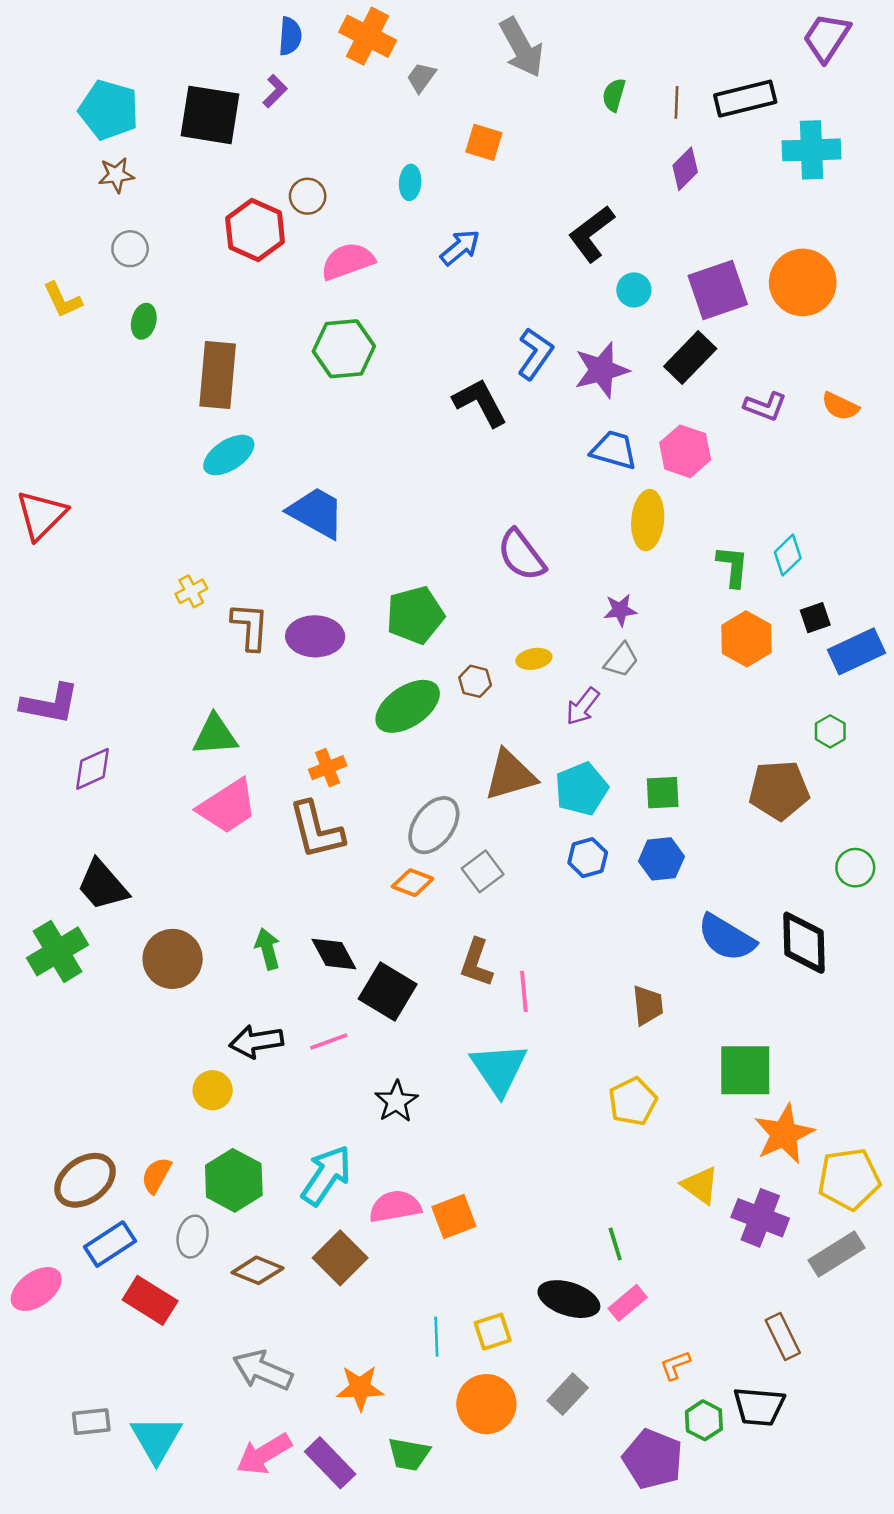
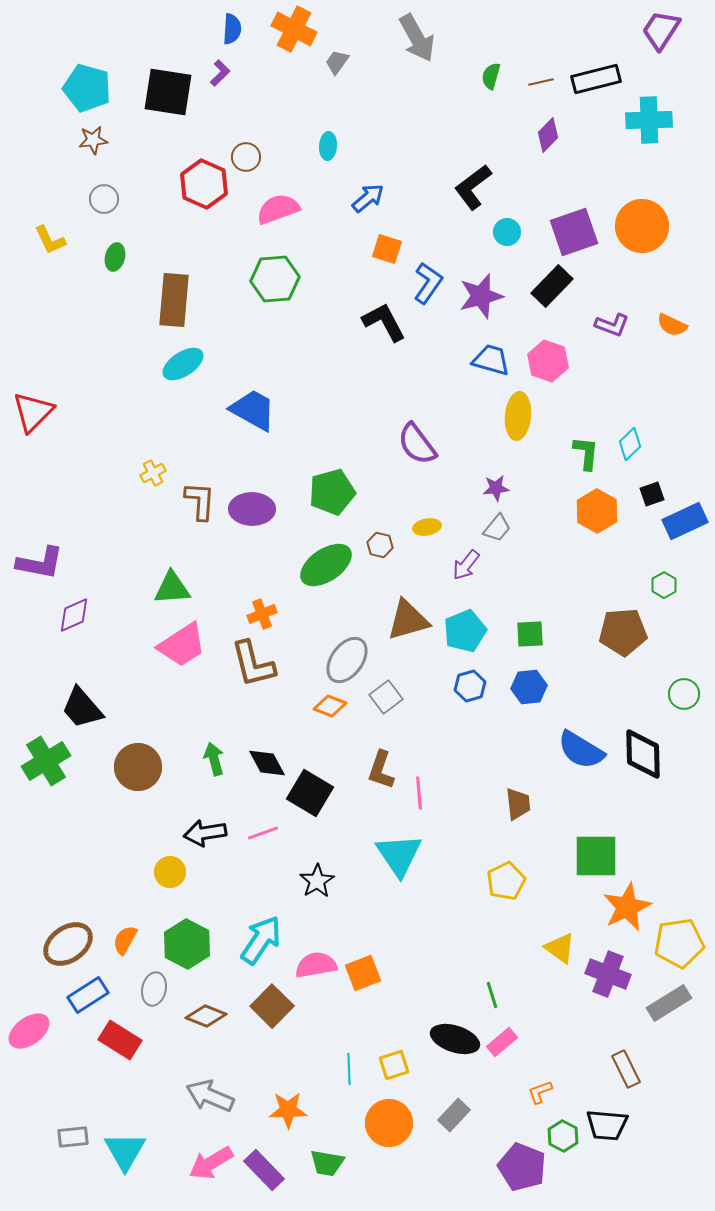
brown line: (676, 102) -> (541, 82), turned 75
orange square: (484, 142) -> (387, 249), moved

